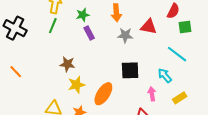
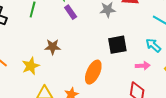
yellow star: (76, 85) -> (31, 66), moved
pink arrow: (152, 94) -> (143, 66), turned 104

